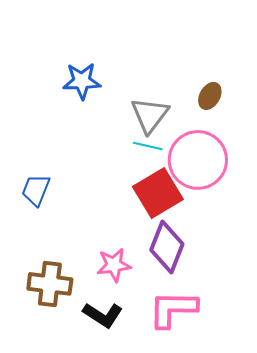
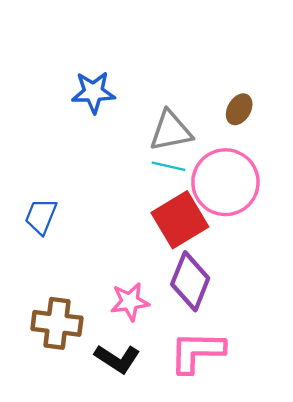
gray triangle: (150, 115) -> (171, 131), turned 42

